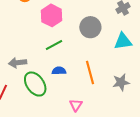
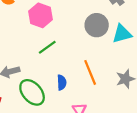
gray circle: (90, 27) -> (97, 25), moved
blue semicircle: (59, 71) -> (62, 82), moved, turned 96

